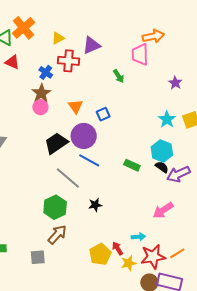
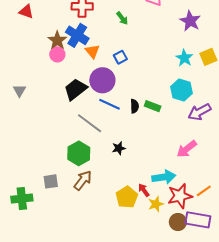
blue cross: (46, 72) -> (77, 35), moved, size x1.6
green arrow: (119, 76) -> (122, 18), moved
purple star: (175, 83) -> (190, 21), size x1.5
black semicircle: (162, 167) -> (135, 106), moved, turned 56
cyan arrow: (138, 237) -> (164, 177), size x1.6
gray square: (38, 257) -> (51, 181), moved

